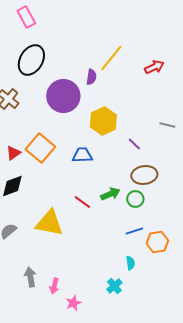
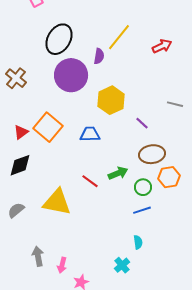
black ellipse: (31, 60) -> (59, 39), moved
green circle: (135, 199) -> (143, 187), moved
orange hexagon: (157, 242) -> (169, 177), moved

